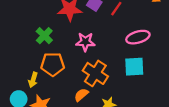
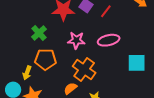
pink ellipse: (138, 37) -> (109, 40), moved
cyan square: (134, 67) -> (137, 63), moved

